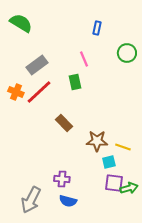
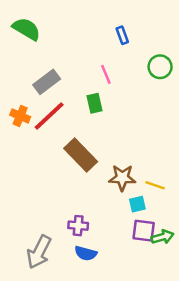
blue rectangle: (97, 28) -> (122, 35), turned -32
brown rectangle: (64, 123) -> (81, 155), size x1.5

